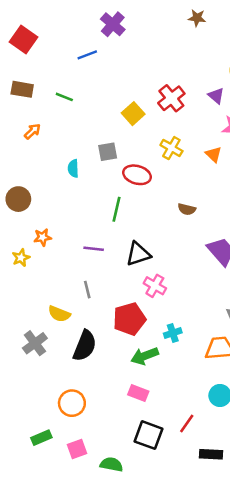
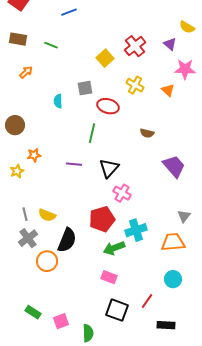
black triangle: (138, 254) -> (109, 168), turned -30
gray line: (87, 290) -> (25, 214), moved
cyan cross: (173, 333) -> (136, 230), size x1.5
orange circle: (72, 403) -> (47, 261), moved
green rectangle: (41, 438) -> (33, 312), turned 56
green semicircle: (111, 464) -> (88, 333), turned 78

